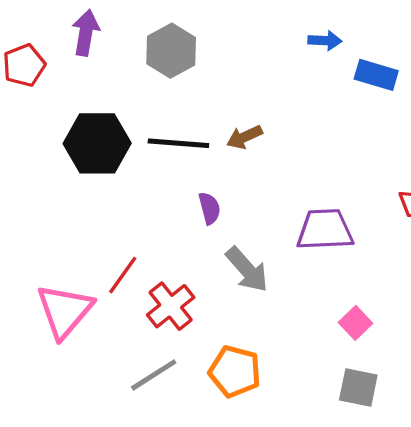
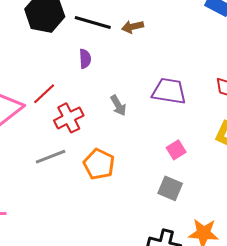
purple semicircle: (209, 208) -> (85, 59), moved
gray arrow: (247, 270) -> (118, 105), size x0.7

